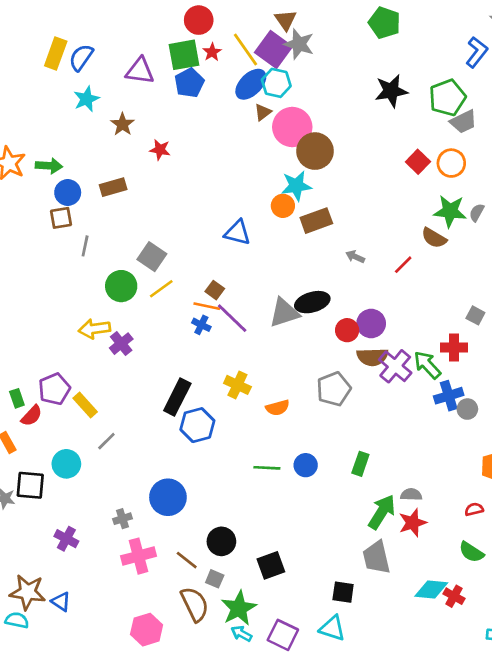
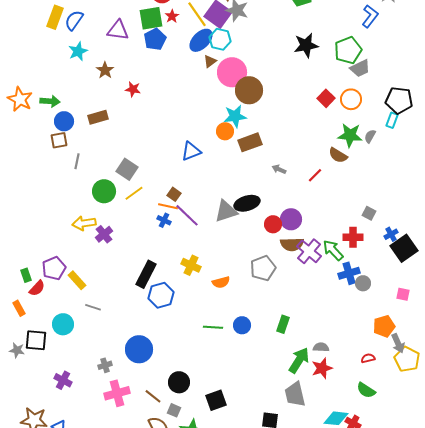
blue triangle: (237, 233) -> (191, 151), turned -35
gray line: (106, 441) -> (93, 307), turned 63

